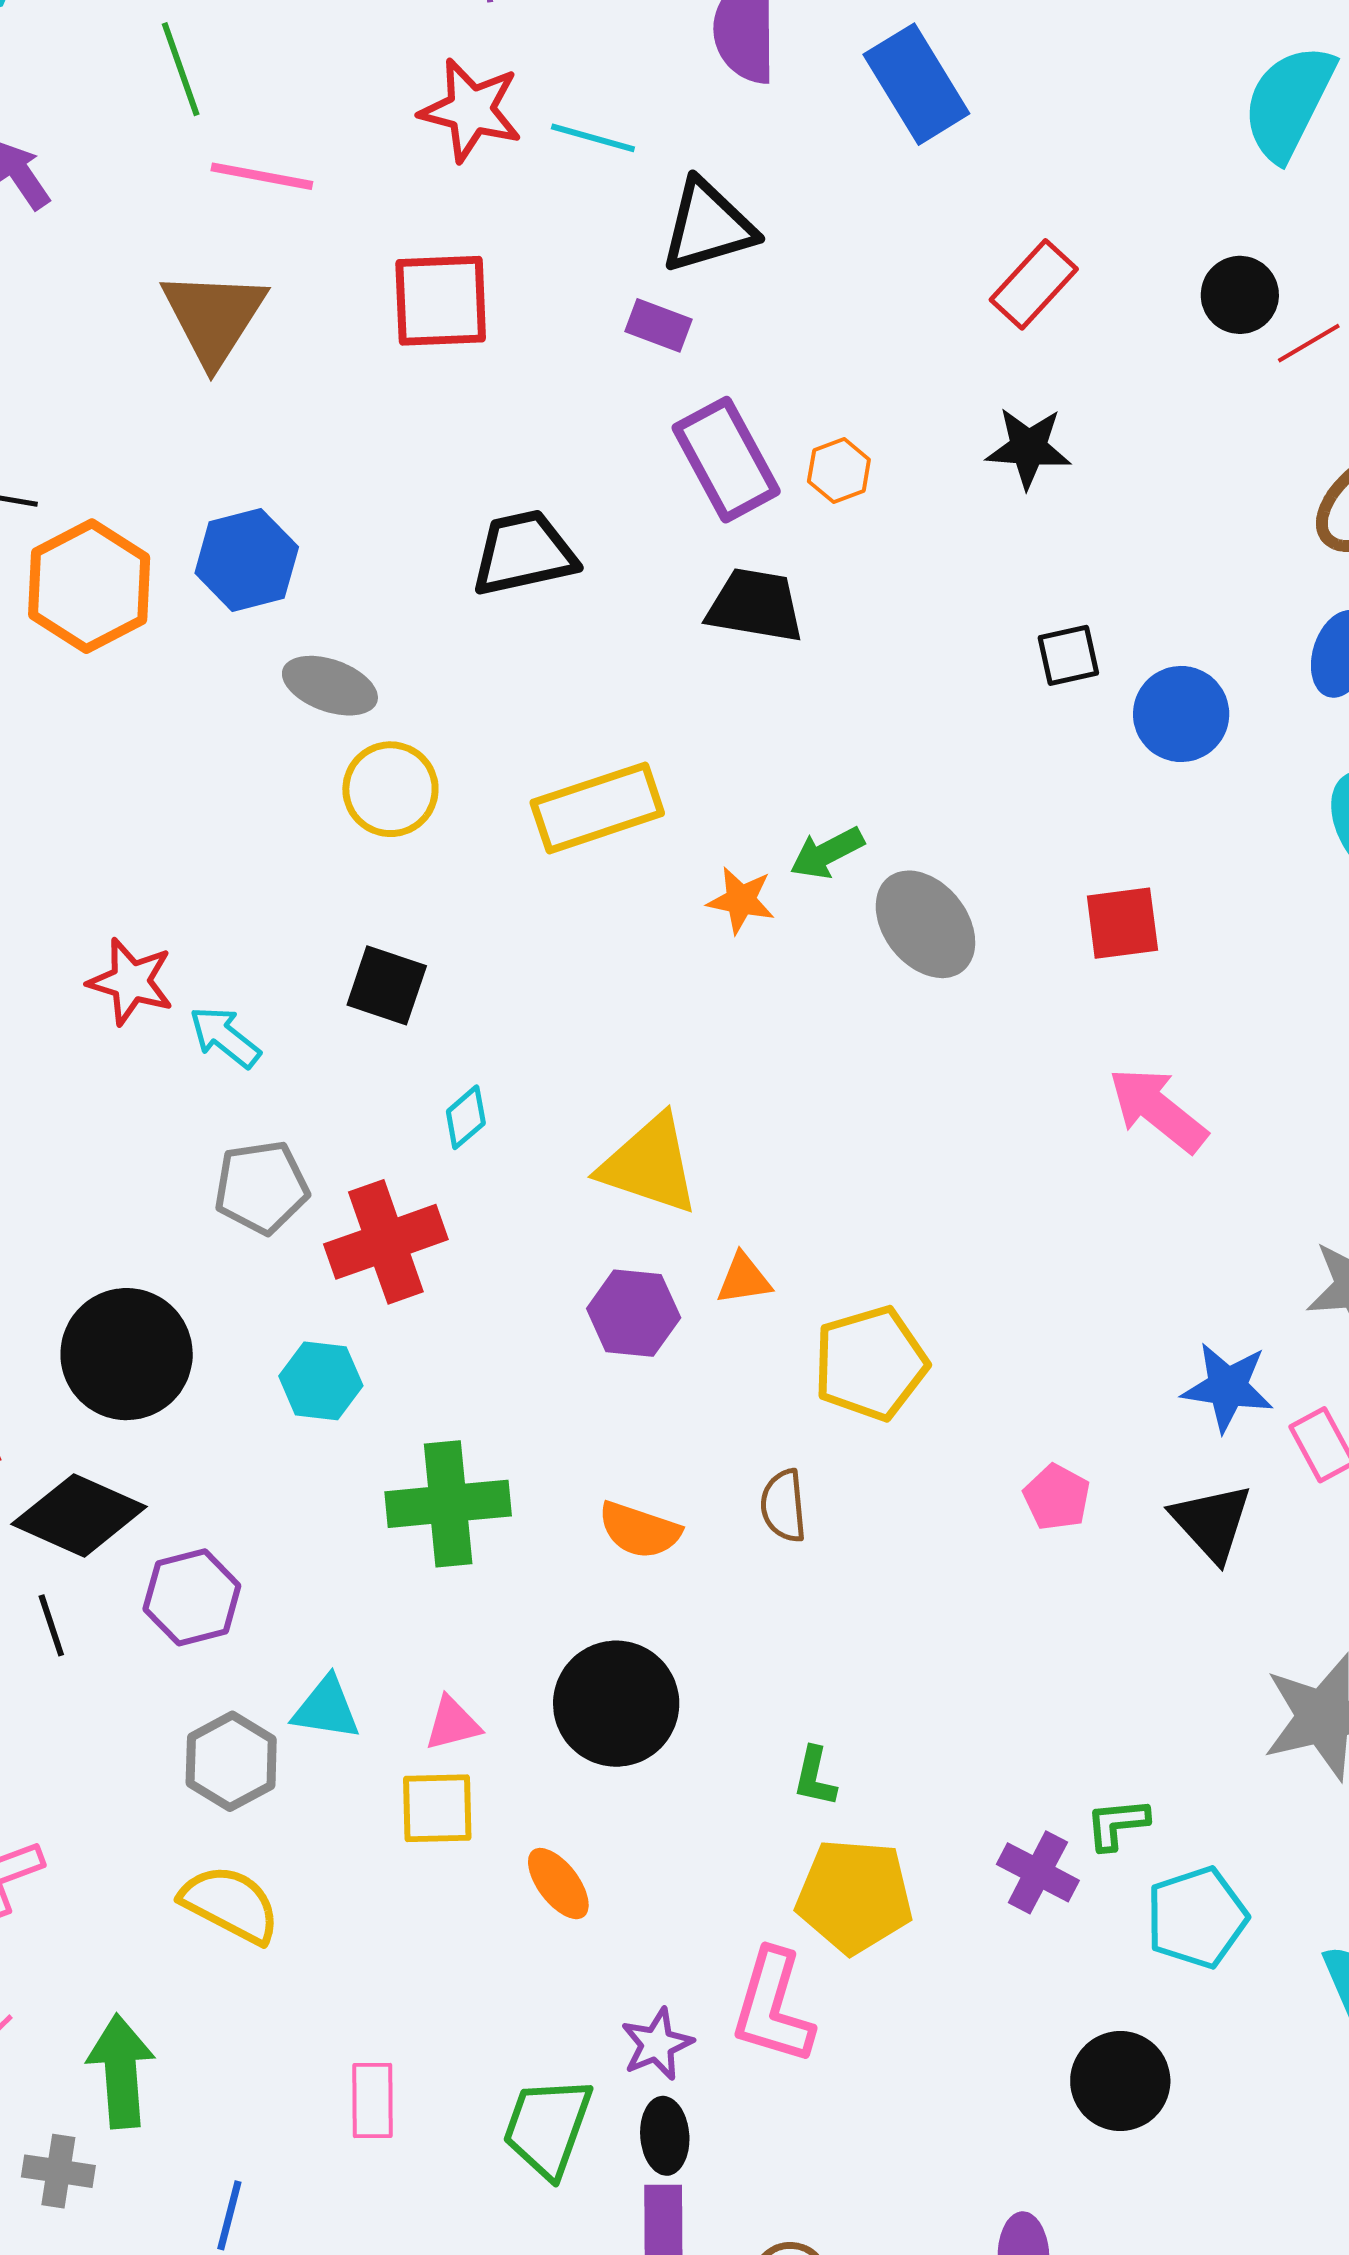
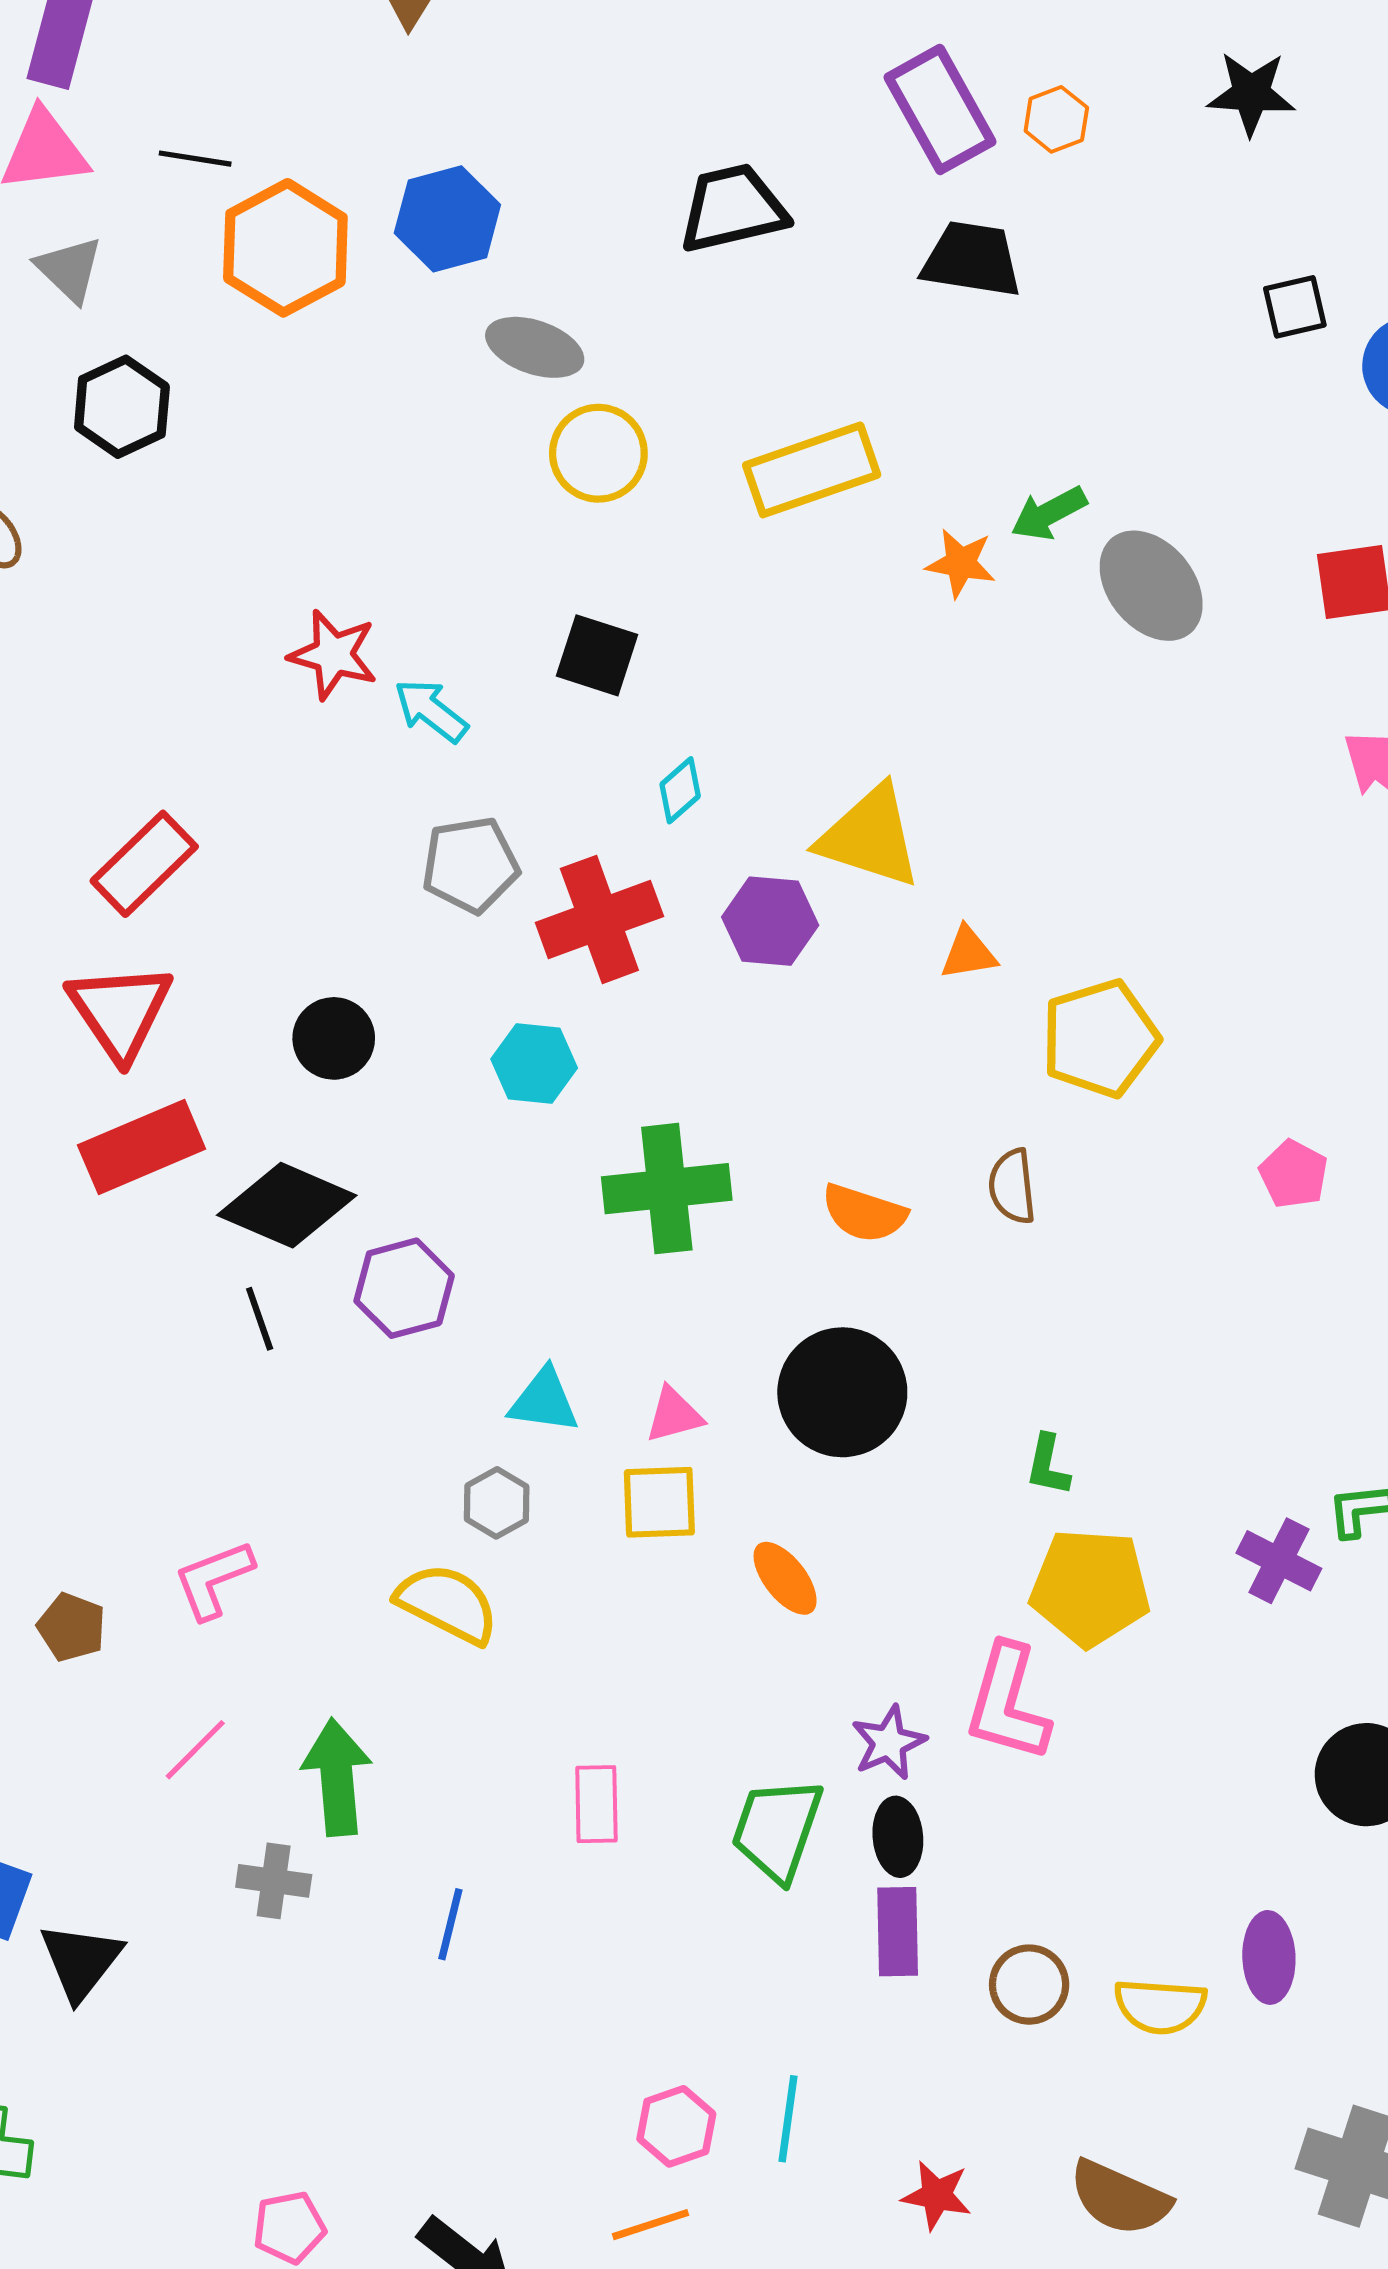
purple hexagon: (634, 1313) -> (770, 921), moved
black circle: (127, 1354) -> (334, 1038), size x0.6
gray hexagon: (231, 1761) -> (497, 1503), moved, size x0.7

